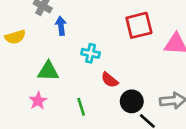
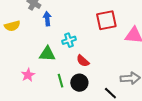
cyan cross: (91, 53) -> (69, 40), turned -32
green triangle: (48, 71) -> (47, 54), moved
black circle: (132, 101) -> (79, 83), moved

